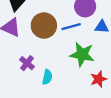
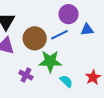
green star: (82, 54) -> (50, 61), moved
cyan semicircle: (47, 77) -> (66, 81), moved, turned -48

